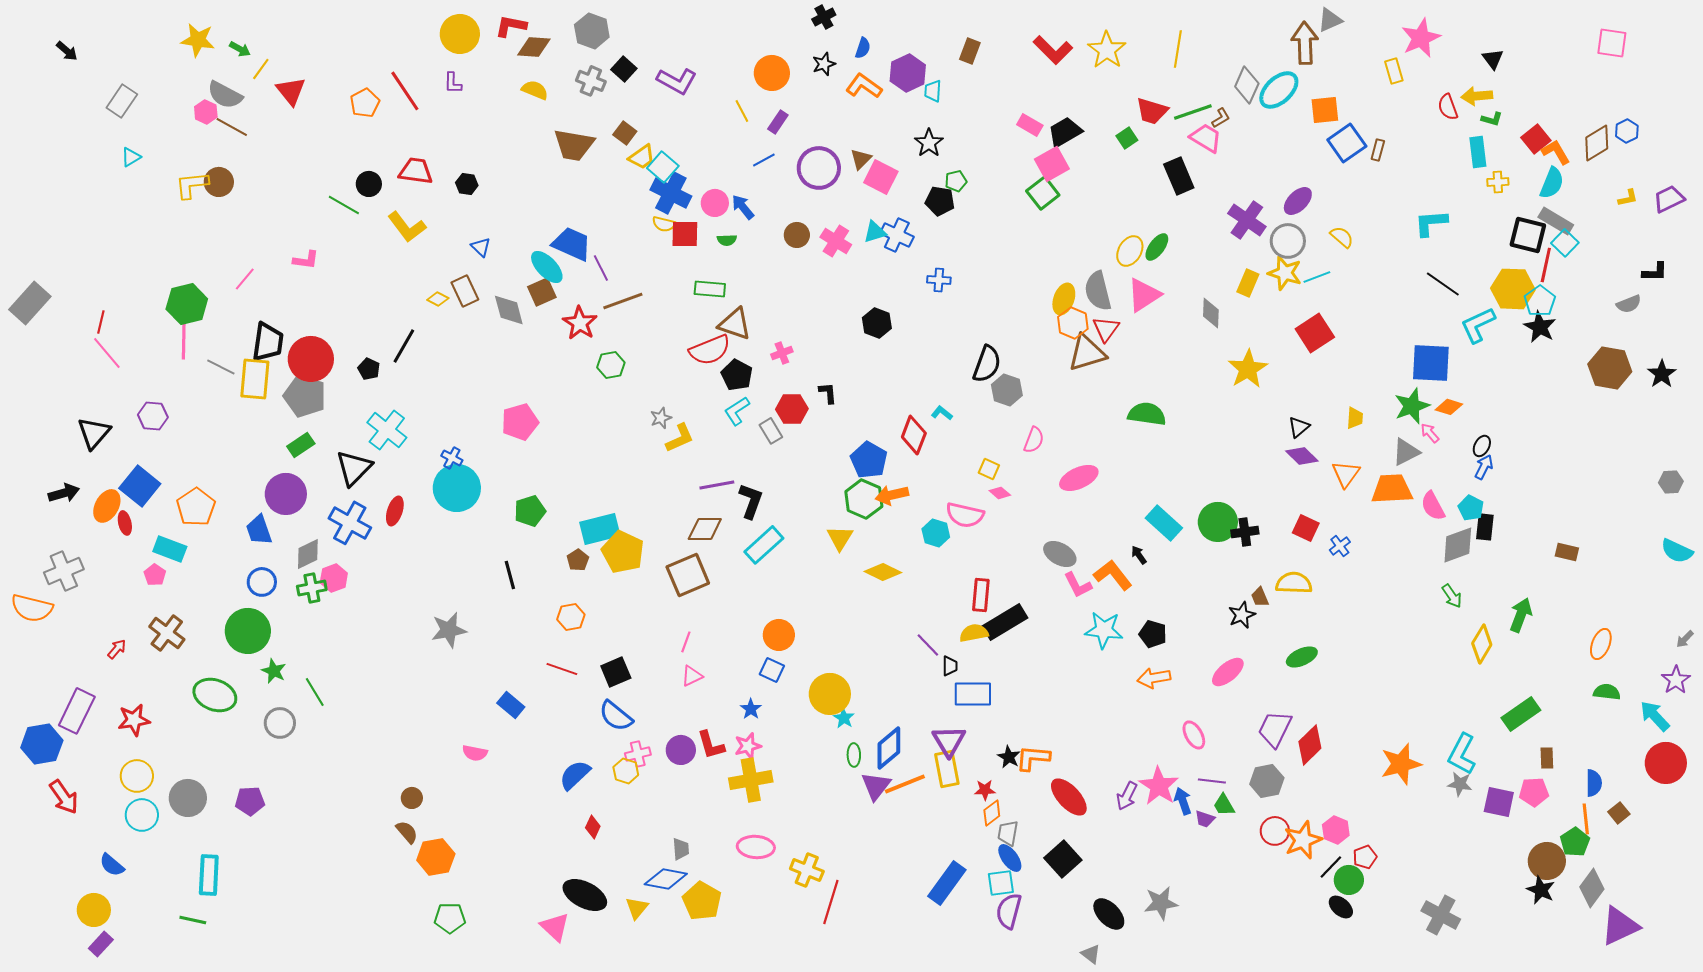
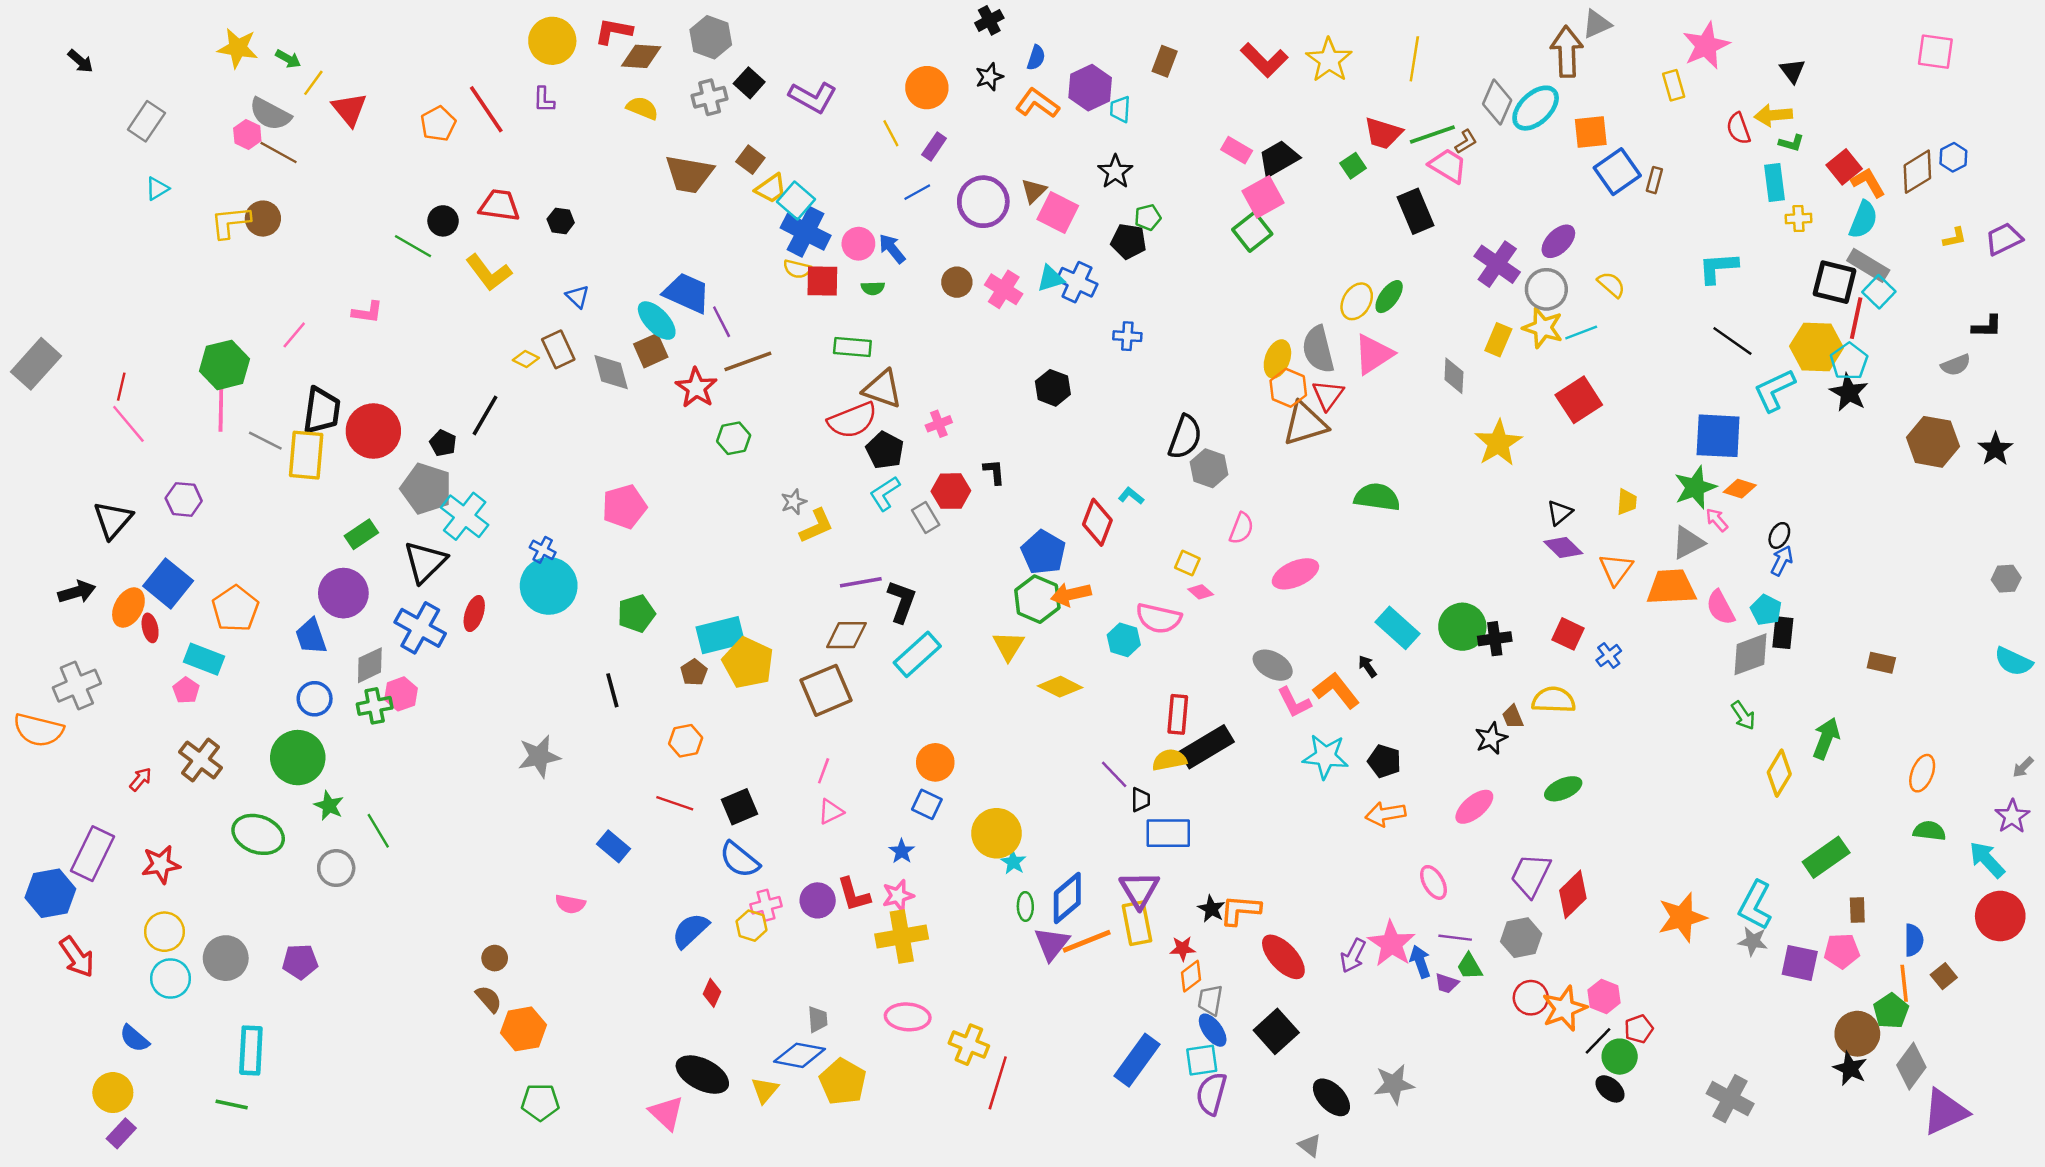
gray cross: (591, 81) -> (710, 97), turned -36
gray pentagon: (305, 396) -> (426, 489), moved

